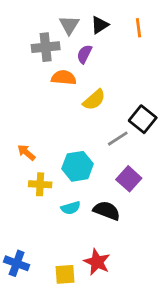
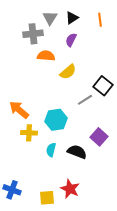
purple semicircle: (84, 54) -> (71, 40), moved
orange arrow: (26, 152) -> (19, 110), size x1.5
purple square: (129, 179) -> (99, 137), moved
cyan semicircle: (71, 208) -> (51, 150), turned 120

